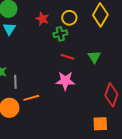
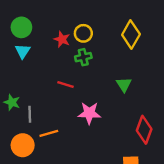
yellow circle: (69, 18) -> (83, 33), moved
red line: (67, 57) -> (65, 85), moved

